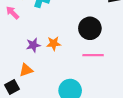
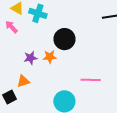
black circle: (90, 28) -> (65, 39), moved
pink line: (93, 55) -> (91, 80), moved

